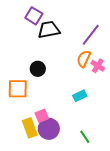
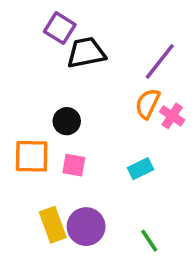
pink square: (42, 116) -> (74, 165), moved, turned 32

